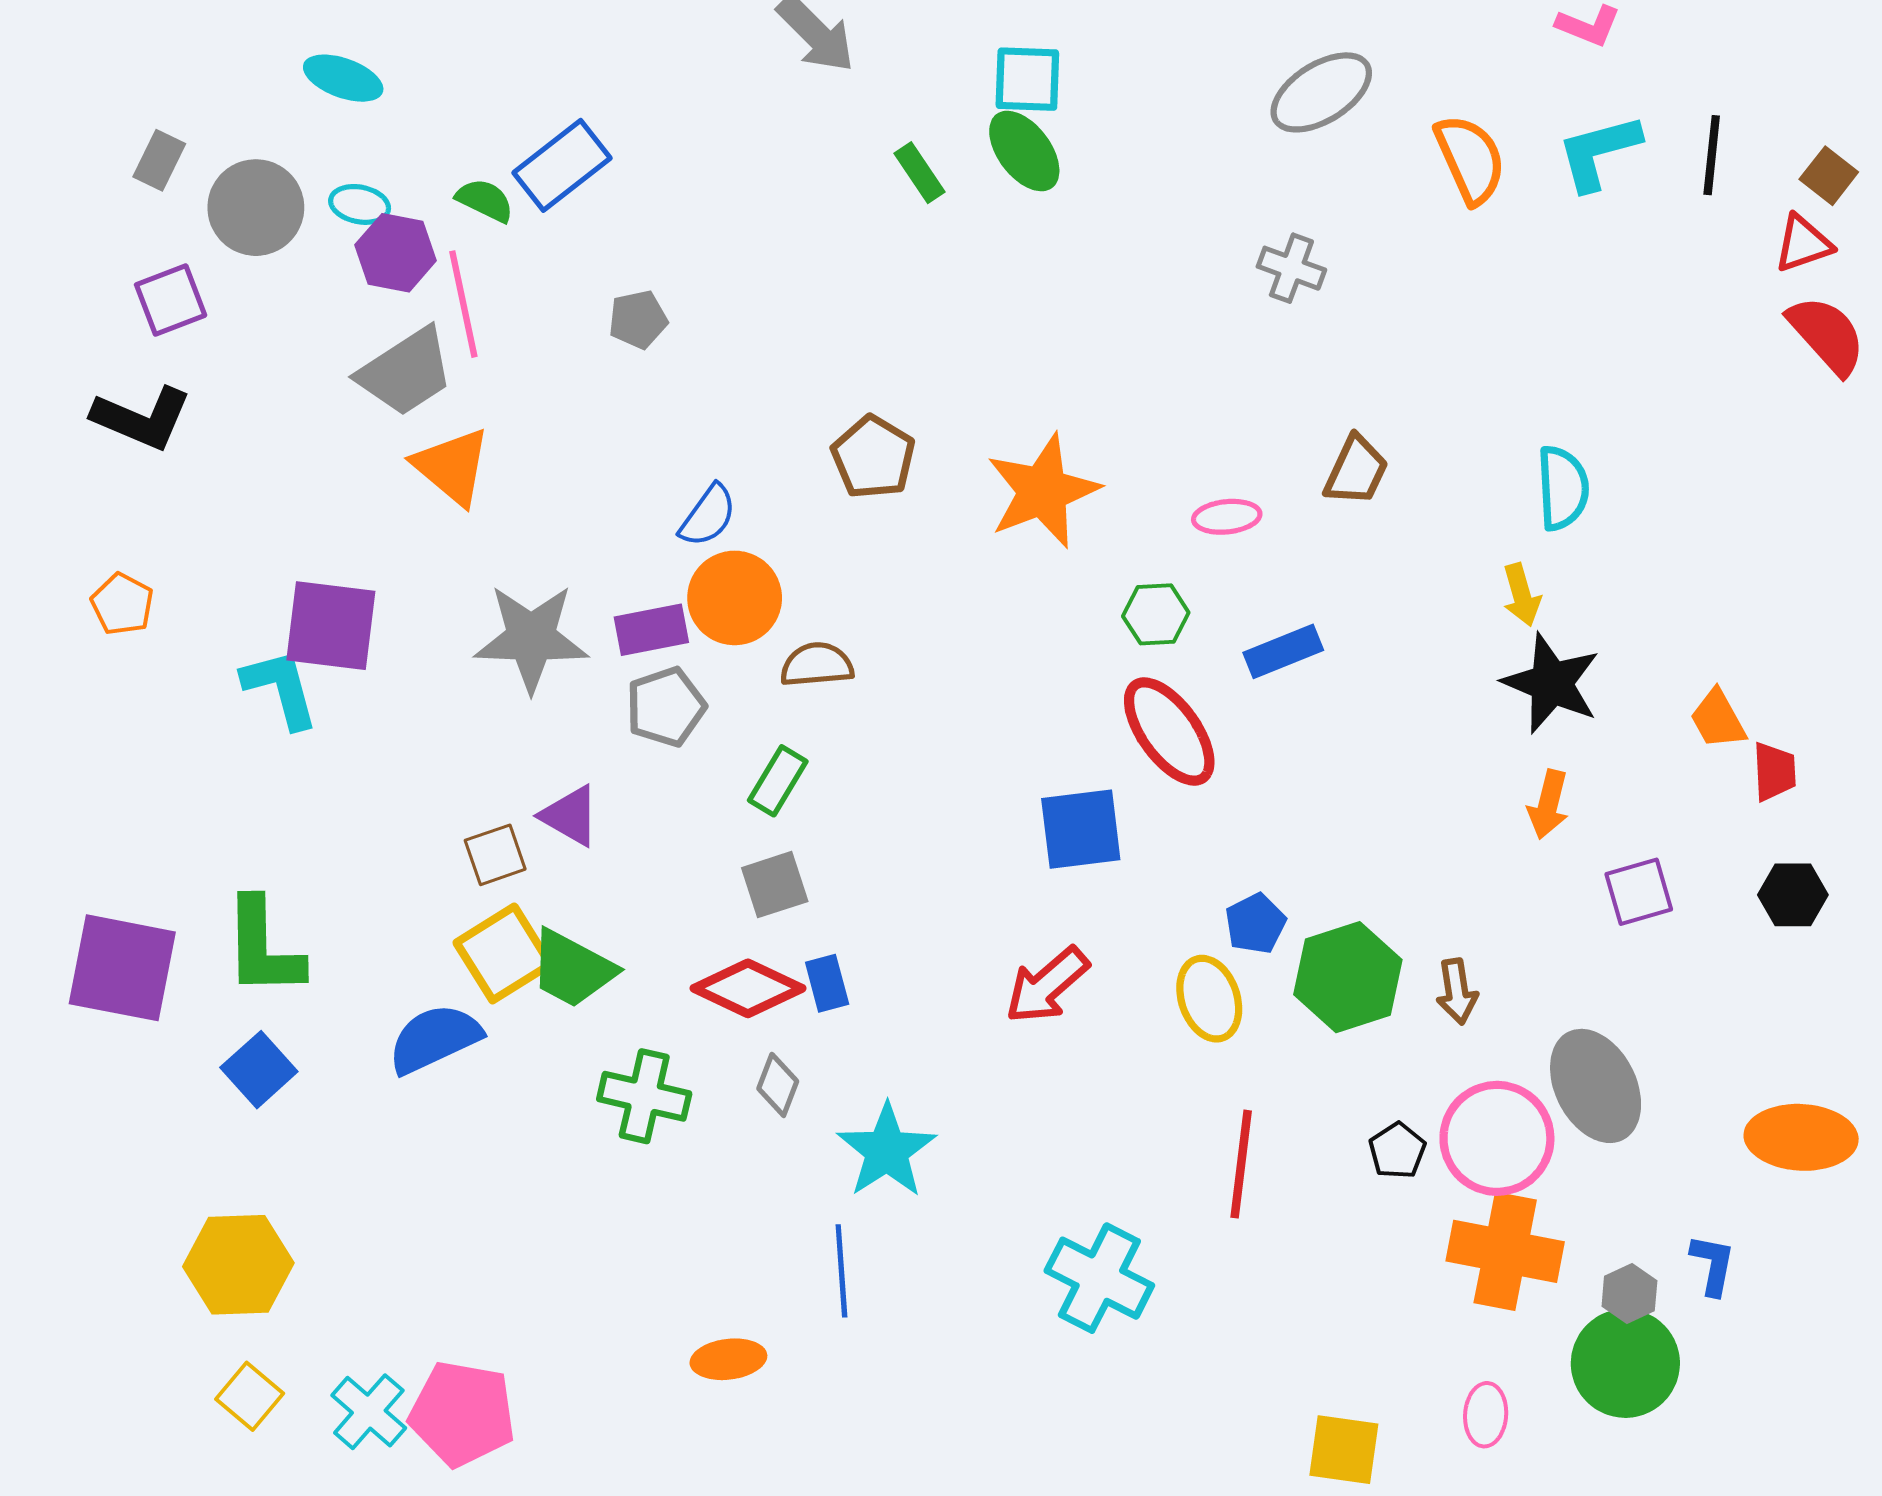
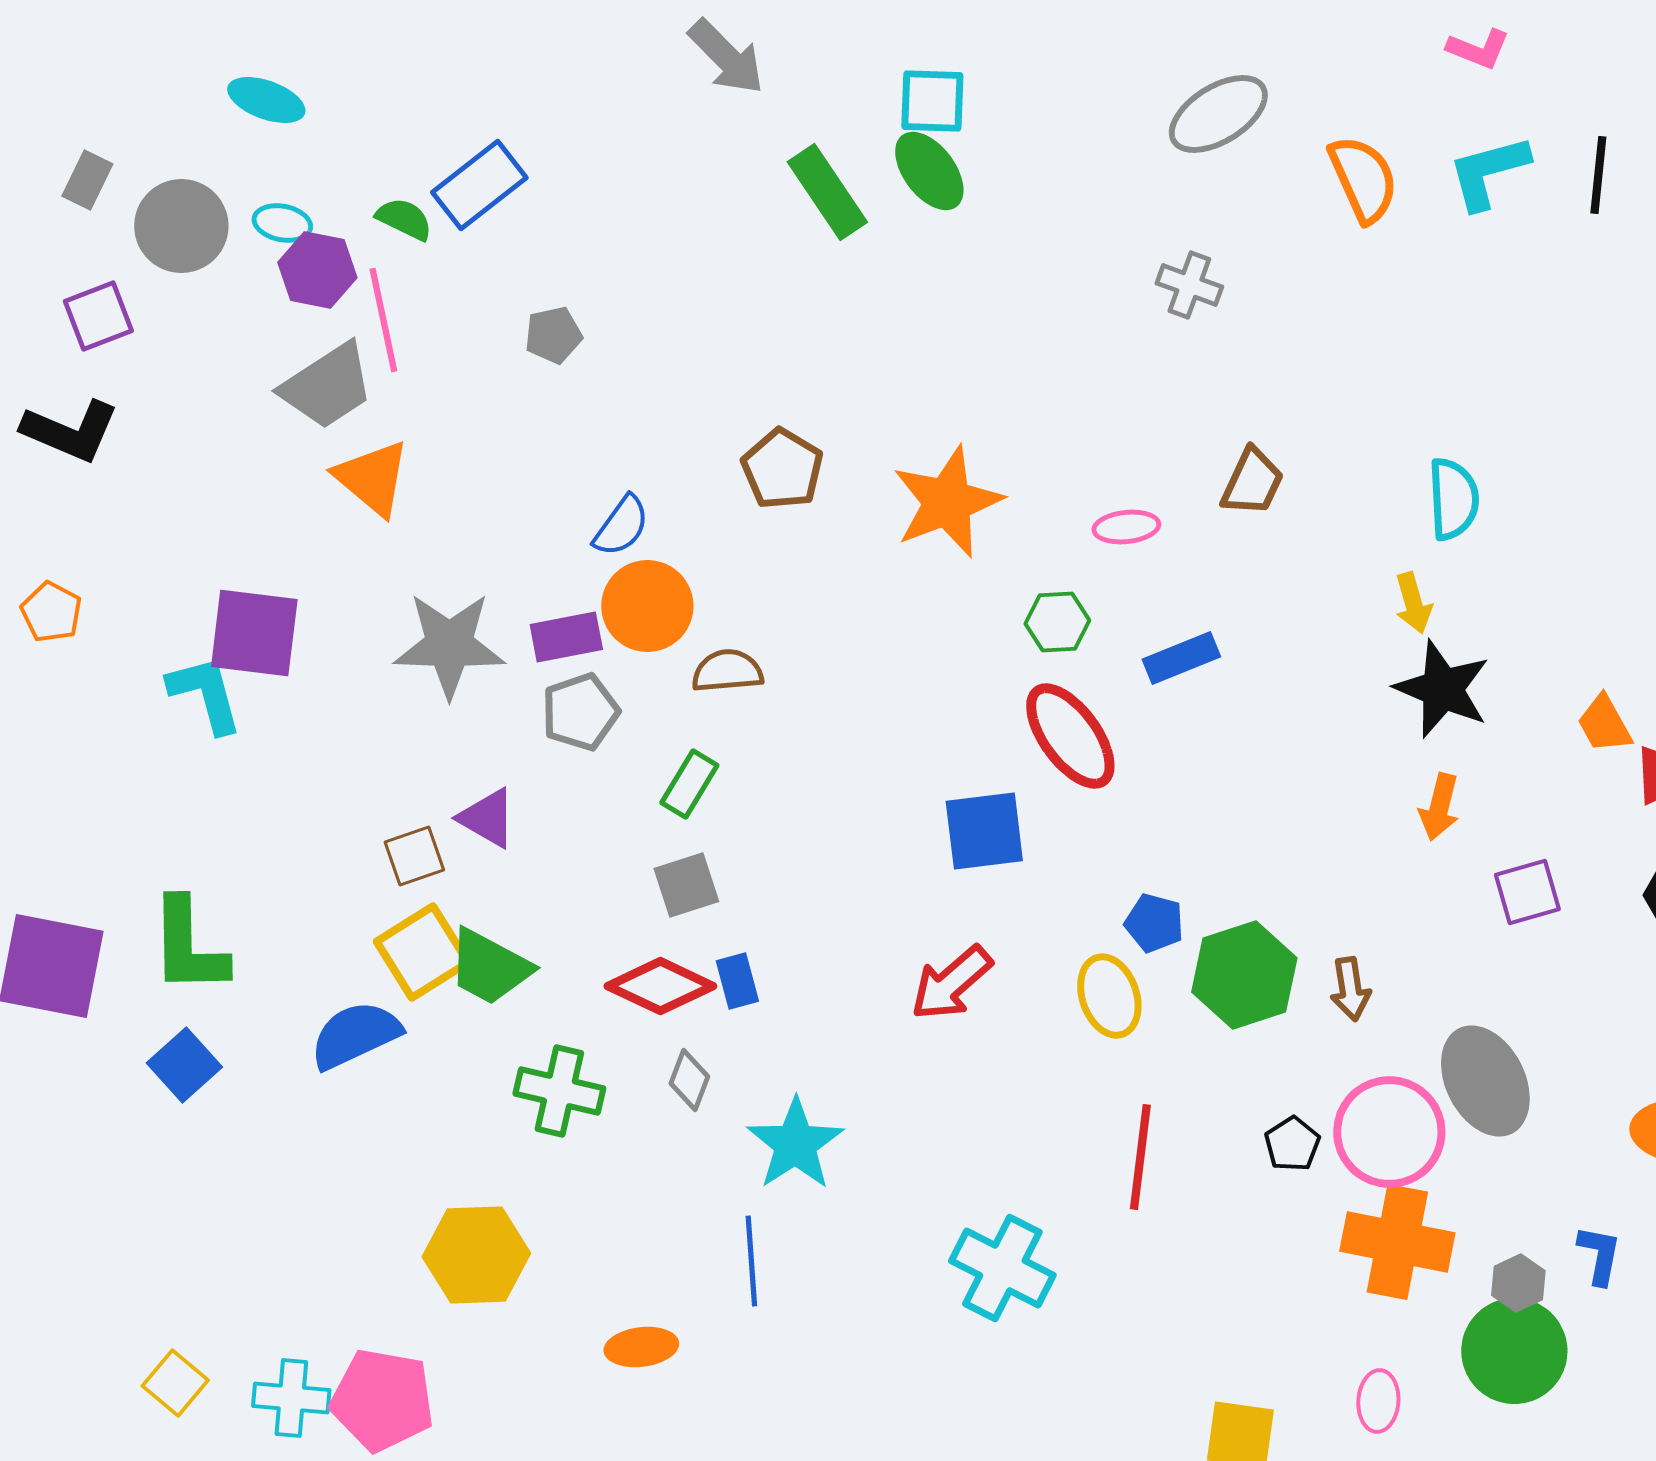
green rectangle: (920, 173) -> (827, 192), size x1.6
blue pentagon: (1255, 924) -> (1154, 923), turned -30
yellow hexagon: (238, 1265) -> (476, 1255), moved
cyan cross: (369, 1412) -> (291, 1398), turned -36

